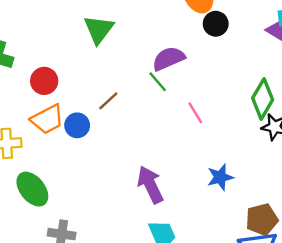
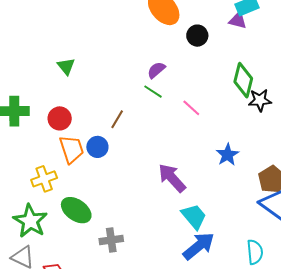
black circle: (216, 24) -> (197, 36), moved
green triangle: (99, 29) -> (66, 66), moved, size x0.7
purple semicircle: (169, 59) -> (156, 70), size x0.7
orange trapezoid: (47, 119) -> (72, 149), turned -64

